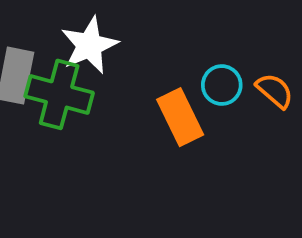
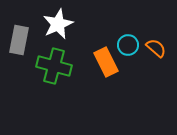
green cross: (59, 94) -> (54, 66), moved

